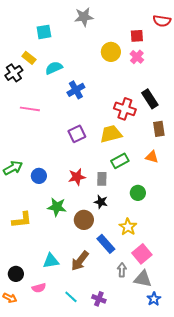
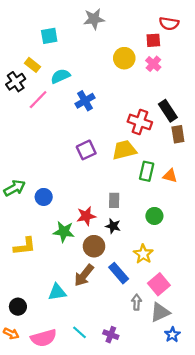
red semicircle: (162, 21) -> (169, 24), moved
pink line: (30, 109) -> (38, 100), moved, turned -54
brown rectangle: (159, 129) -> (178, 134), moved
green rectangle: (120, 161) -> (147, 171), moved, turned -48
red star: (77, 177) -> (86, 216), moved
brown arrow: (80, 261) -> (84, 275), moved
gray triangle: (143, 279) -> (160, 312), turned -36
pink semicircle: (39, 288) -> (44, 338), moved, size x1.6

